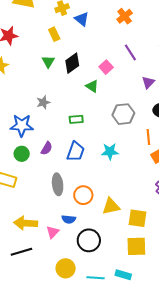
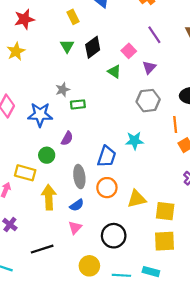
purple triangle: (148, 82) -> (149, 67), moved
green rectangle: (76, 119) -> (78, 104), moved
blue trapezoid: (76, 152) -> (107, 156), moved
green circle: (22, 154) -> (47, 155), moved
blue semicircle: (69, 219) -> (77, 205), moved, turned -40
yellow arrow: (26, 223) -> (49, 197), moved, turned 85

